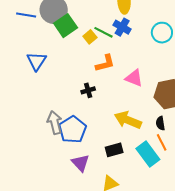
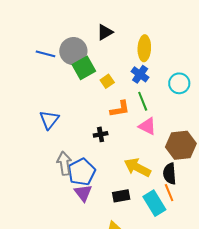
green line: (104, 32) -> (143, 101), moved, turned 36
blue triangle: (36, 61) -> (49, 120), moved
black semicircle: (160, 123) -> (170, 174), size x1.5
purple triangle: (80, 163) -> (83, 193), moved

